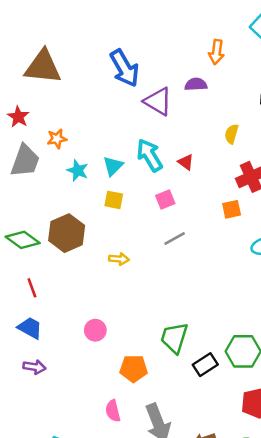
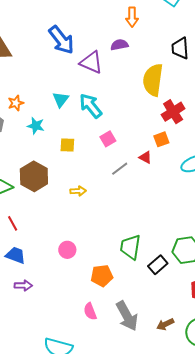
yellow semicircle: (232, 134) -> (153, 80), size x2.0
red triangle: (186, 162) -> (145, 157), moved
cyan triangle: (113, 166) -> (61, 99), moved

